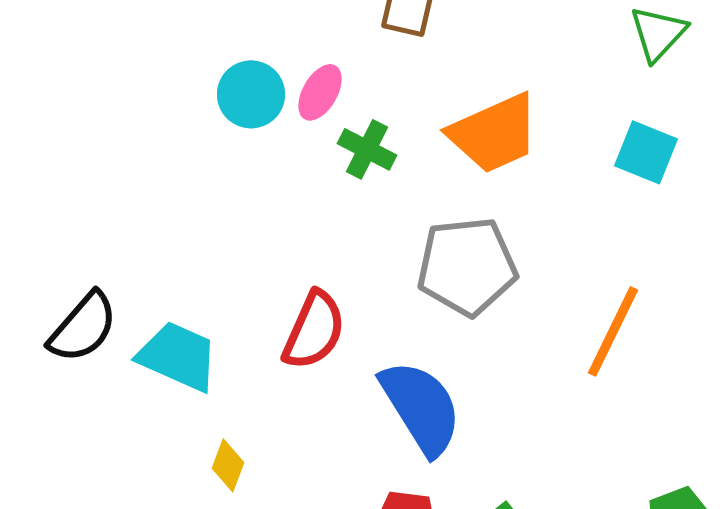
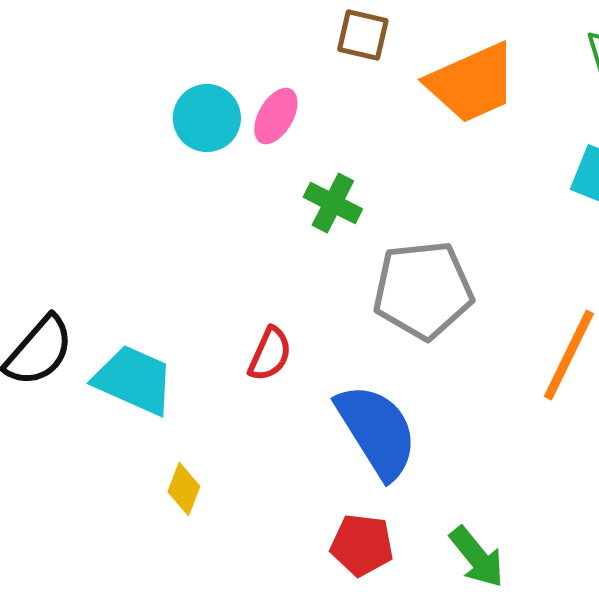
orange trapezoid: (494, 133) -> (472, 83), moved
green cross: (367, 149) -> (333, 203), moved
red semicircle: (314, 330) -> (270, 354), size x0.7

